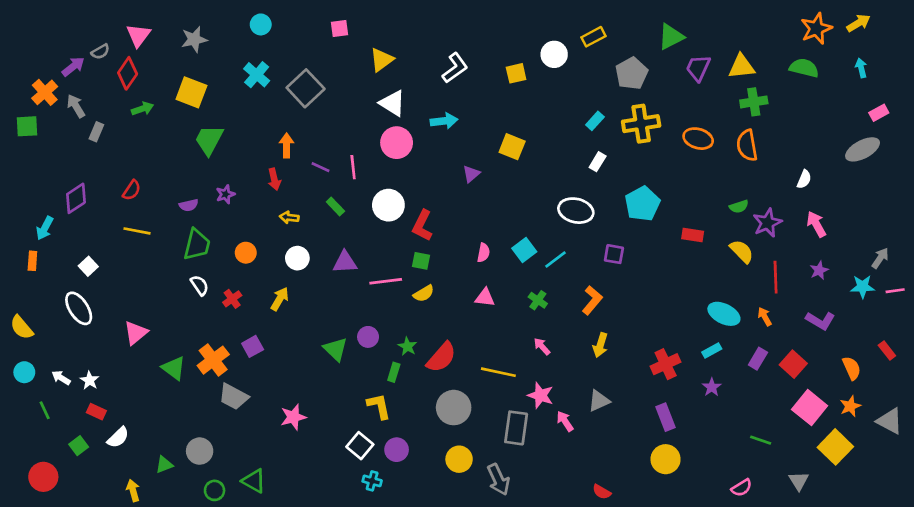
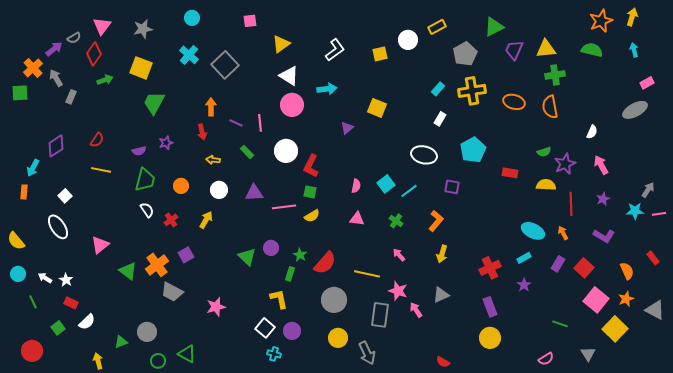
yellow arrow: (858, 23) -> (632, 17), turned -42
yellow semicircle: (742, 251) -> (546, 185), turned -42

